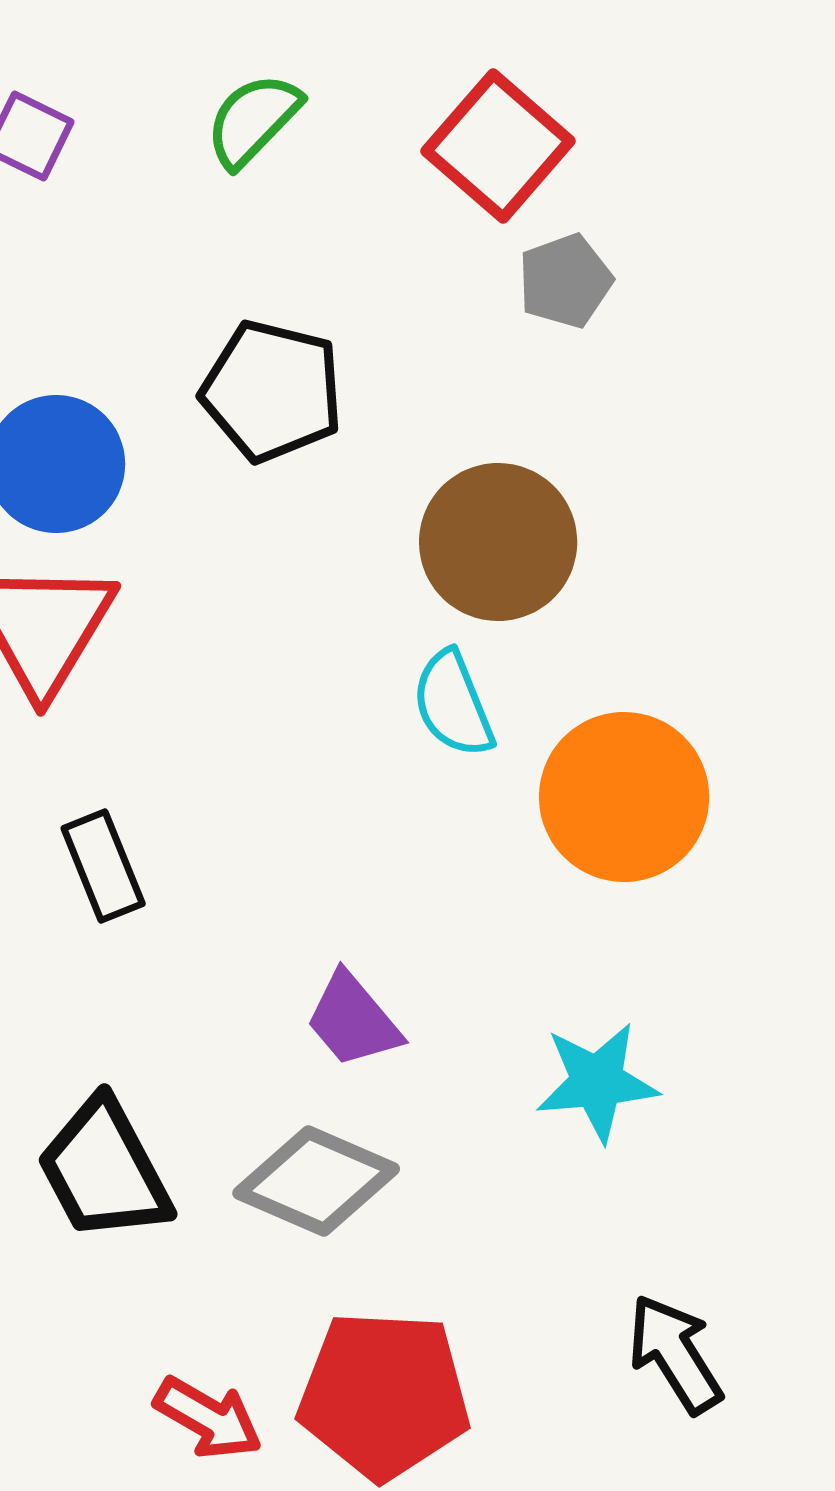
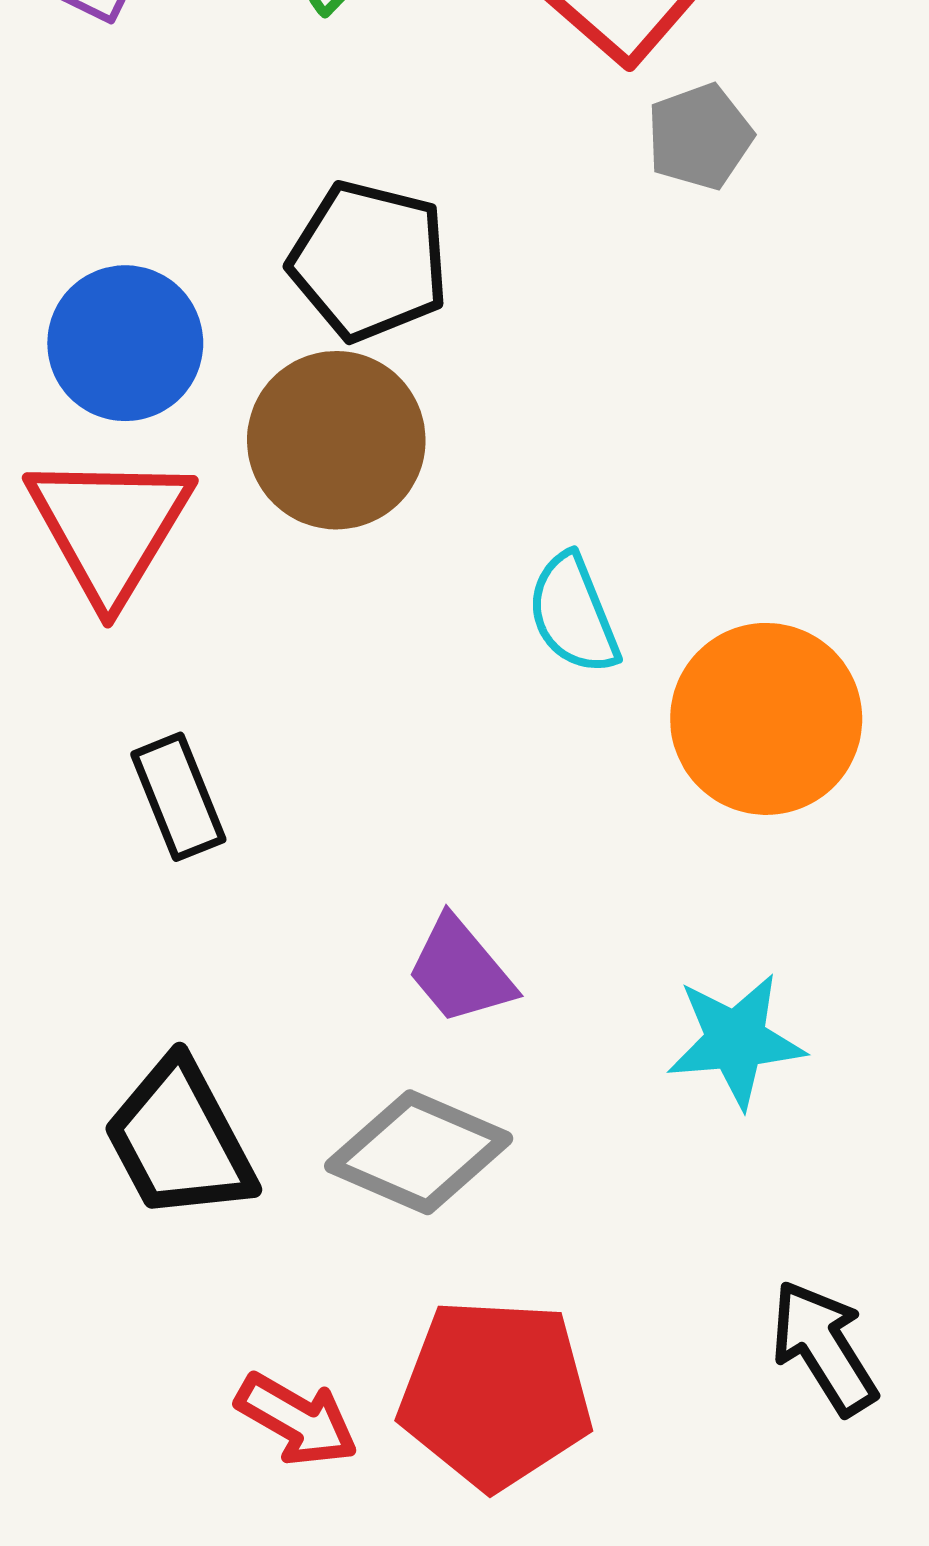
brown circle: (498, 542) -> (336, 440), moved

